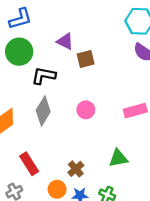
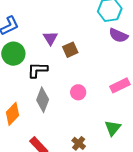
purple triangle: (65, 41) -> (50, 38), turned 42
green triangle: (118, 158) -> (113, 128), turned -30

